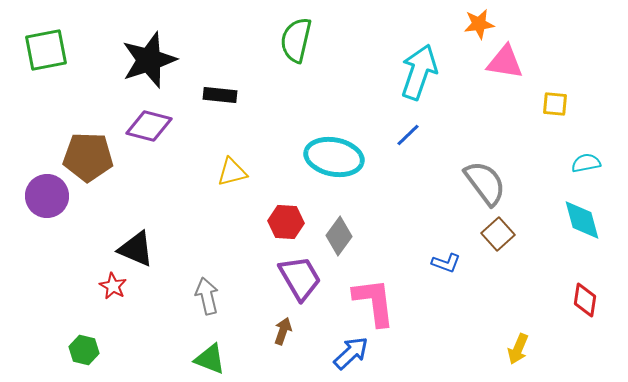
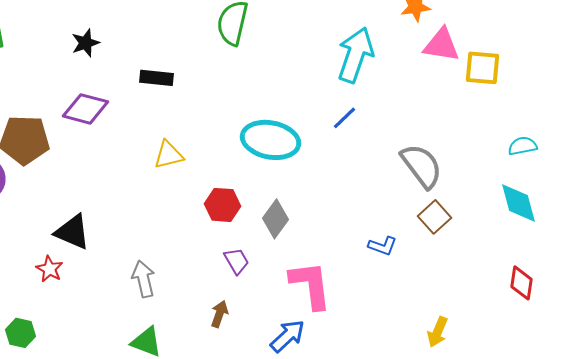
black star: (149, 60) -> (86, 43), size x0.5
yellow square: (555, 104) -> (482, 68), moved, size x1.4
purple trapezoid: (300, 278) -> (236, 261), size x0.6
yellow arrow: (518, 349) -> (438, 332), moved

